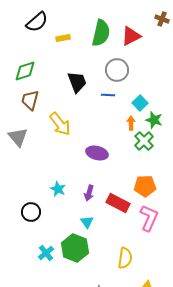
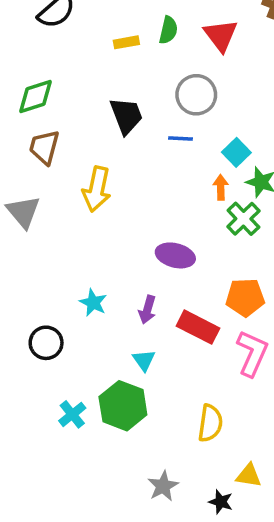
green semicircle: (101, 33) -> (168, 30), size x0.6
red triangle: (131, 36) -> (221, 35), turned -40
yellow rectangle: (63, 38) -> (126, 42), moved
yellow arrow: (60, 124) -> (97, 189), turned 50
purple ellipse: (97, 153) -> (175, 255), moved

